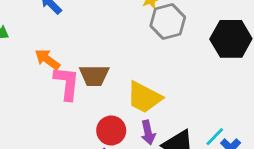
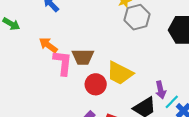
red circle: (111, 130) -> (96, 84), moved
purple arrow: (148, 132) -> (161, 90), moved

